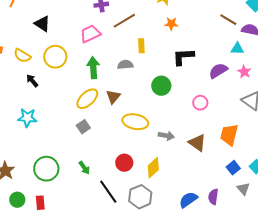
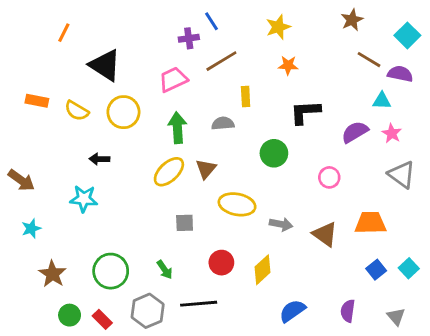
black triangle: (42, 24) -> (105, 65), size x1.4
black arrow: (32, 81) -> (99, 159), moved, turned -48
gray square: (83, 127) -> (185, 223), moved, turned 32
orange trapezoid: (229, 135) -> (370, 223), turned 75
gray triangle: (243, 189) -> (396, 317), moved
black line: (108, 192) -> (199, 304), turned -60
gray hexagon: (140, 197) -> (148, 311), moved
blue semicircle: (188, 200) -> (292, 311), moved
red rectangle: (40, 203) -> (102, 319), turned -40

